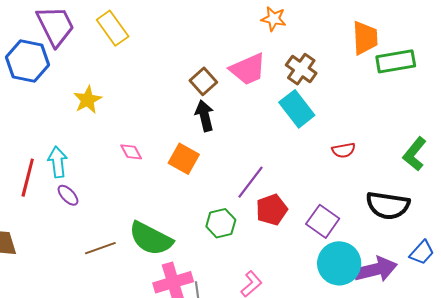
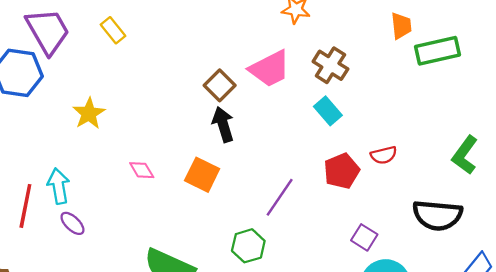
yellow rectangle: (113, 28) -> (113, 30), size x0.7
orange trapezoid: (365, 38) -> (401, 26), size x0.7
cyan rectangle: (297, 109) -> (328, 111), size x0.7
red pentagon: (272, 210) -> (342, 171), moved
purple square: (323, 221) -> (364, 237), size x0.7

